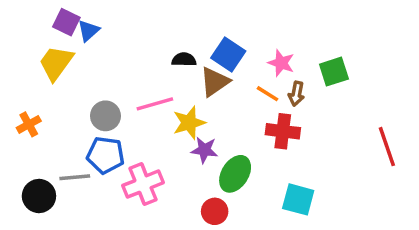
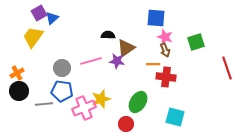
purple square: (66, 22) -> (39, 13), turned 35
blue square: (228, 54) -> (156, 18), moved, turned -30
orange line: (267, 94) -> (153, 64), moved, turned -32
brown arrow: (296, 94) -> (165, 50), moved, turned -32
yellow star: (189, 123) -> (101, 99), moved
red line: (387, 147) -> (227, 68), moved
purple star: (204, 150) -> (117, 61), moved
black circle: (39, 196) -> (19, 91), moved

